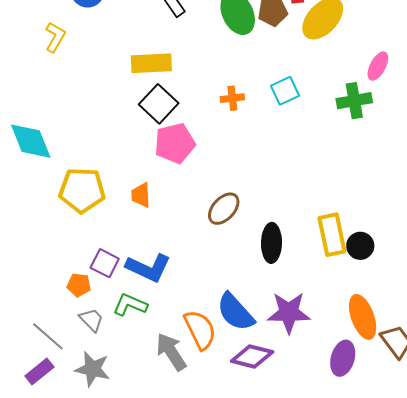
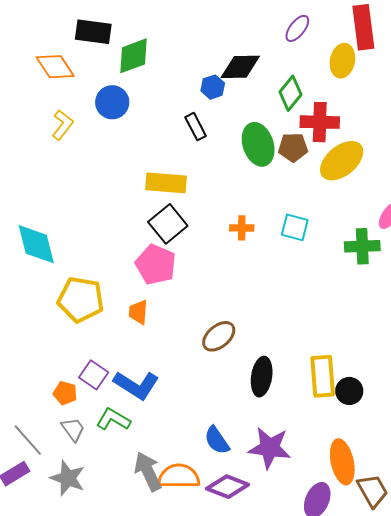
yellow L-shape: (55, 37) -> (63, 125), moved
cyan square: (285, 91) -> (295, 227), turned 32
pink pentagon: (175, 143) -> (156, 265), moved, turned 30
blue semicircle: (235, 312) -> (217, 440), size x0.7
orange semicircle: (200, 330) -> (179, 476), moved, turned -72

